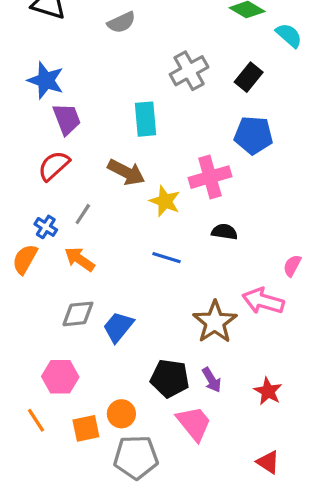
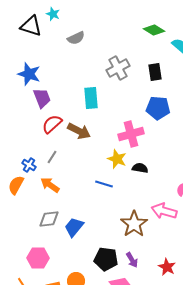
black rectangle: (249, 77) -> (155, 72), turned -48
red semicircle: (54, 166) -> (52, 124), moved
yellow star: (165, 201) -> (117, 159), moved

